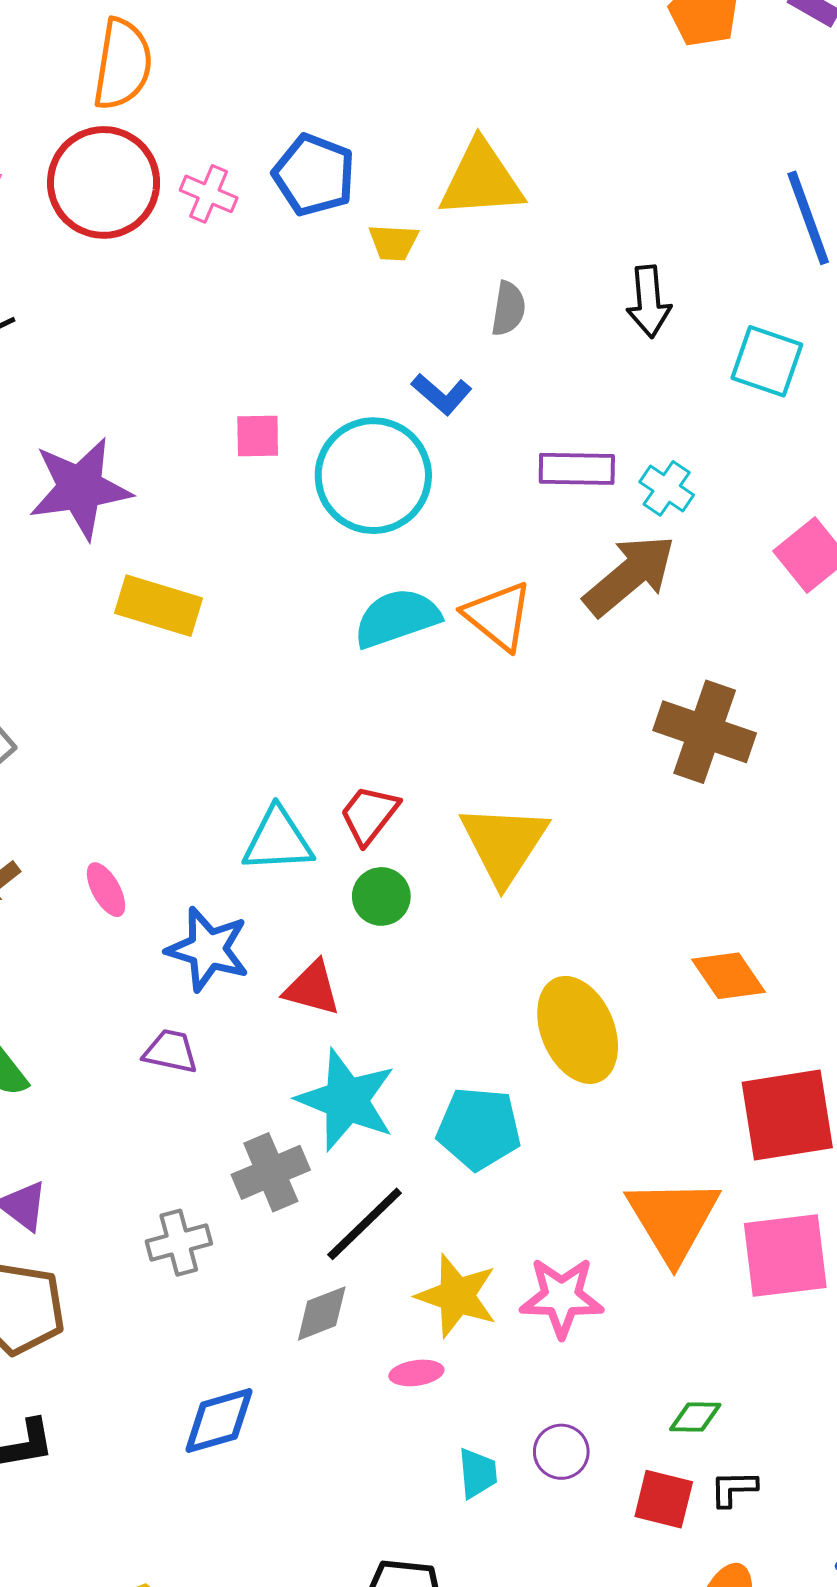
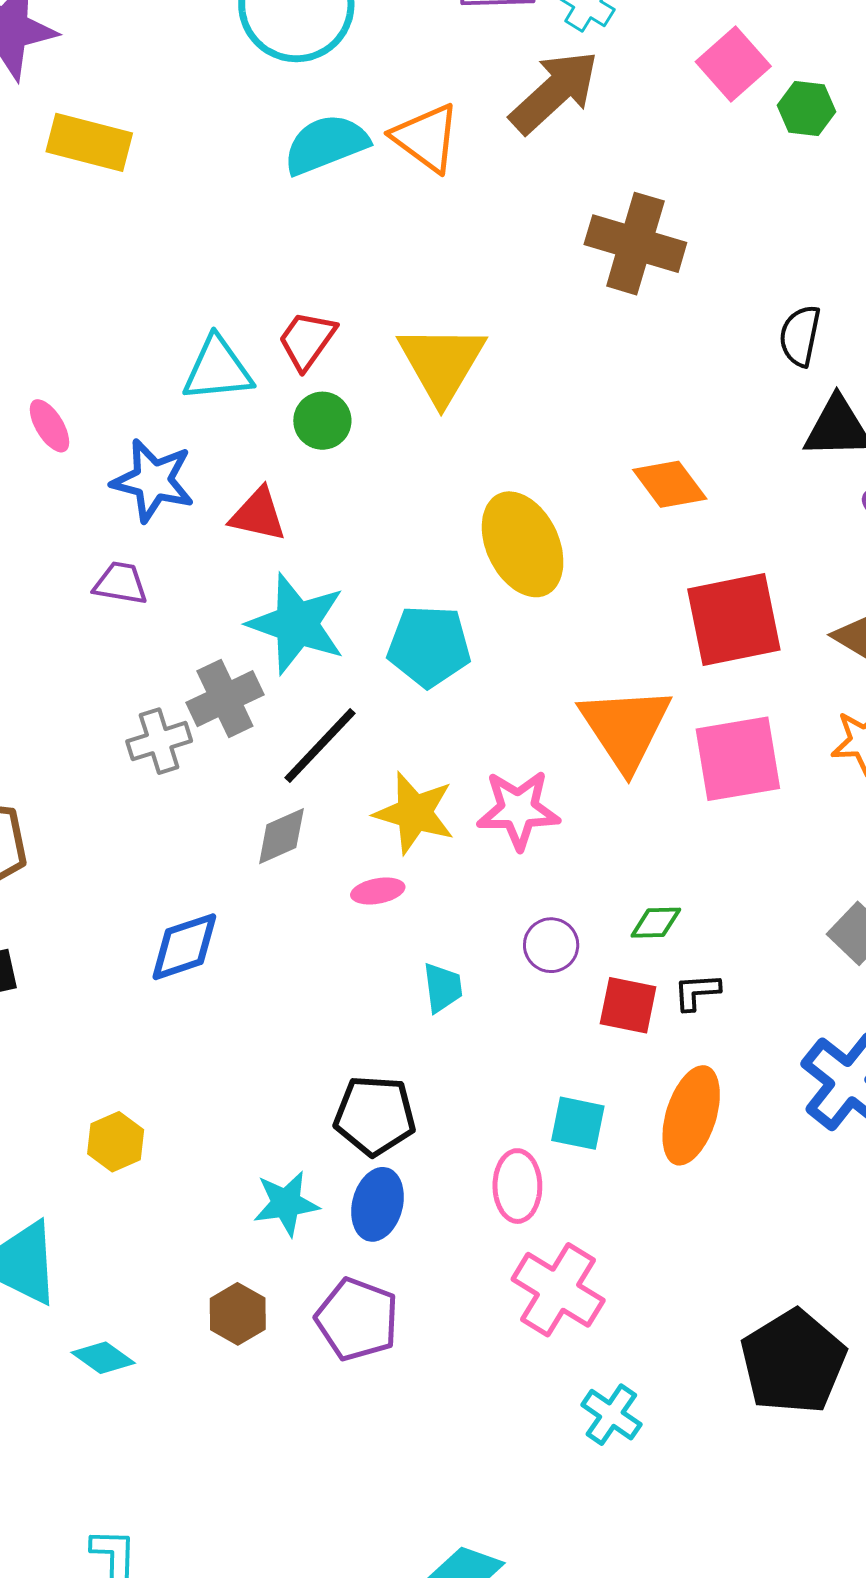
gray cross: (179, 1243) -> (159, 741), moved
purple circle: (561, 1452) -> (551, 945), moved

